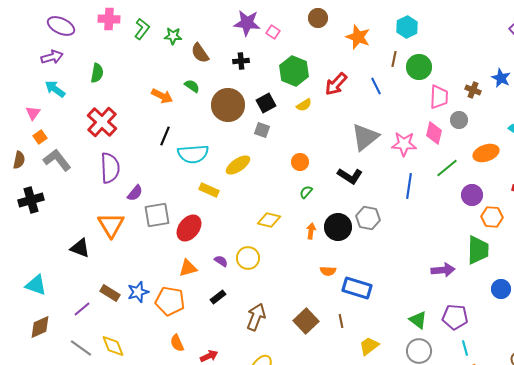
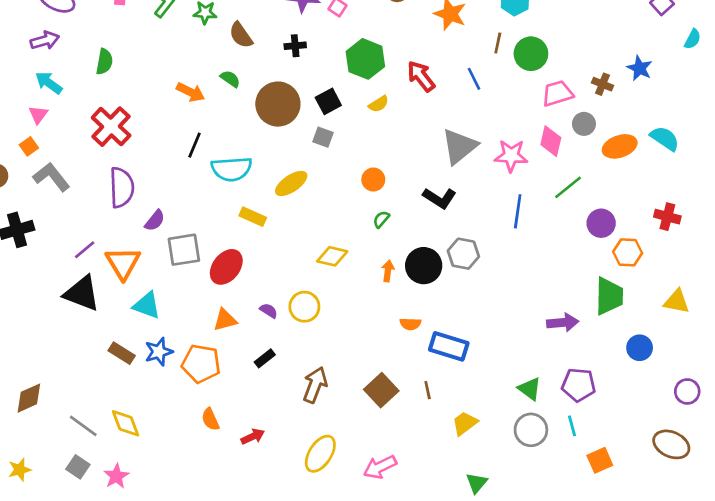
red arrow: (336, 84) -> (421, 76), turned 100
pink trapezoid: (439, 97) -> (557, 93), turned -110
pink triangle: (33, 113) -> (38, 115), moved
orange ellipse: (486, 153) -> (620, 146), moved
black triangle: (80, 248) -> (82, 293), size x1.4
cyan triangle: (36, 285) -> (147, 305), moved
purple line: (82, 309) -> (85, 250), moved
cyan line: (465, 348) -> (572, 426), moved

